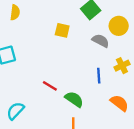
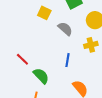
gray semicircle: (101, 41) -> (65, 29), moved
yellow cross: (122, 66) -> (91, 45), moved

